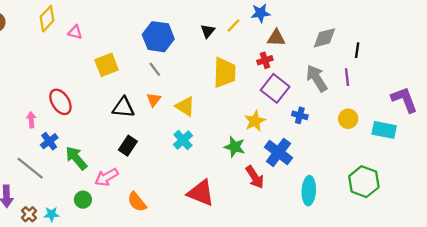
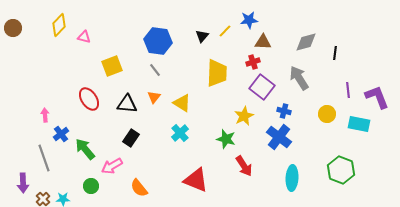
purple line: (347, 77) -> (348, 90), moved
red ellipse: (60, 102) -> (89, 99), moved
blue cross: (278, 152) -> (279, 137), moved
gray line: (30, 168) -> (44, 158), turned 32

